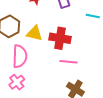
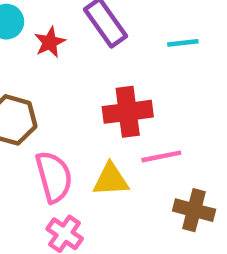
yellow triangle: (34, 33) -> (111, 180), moved

